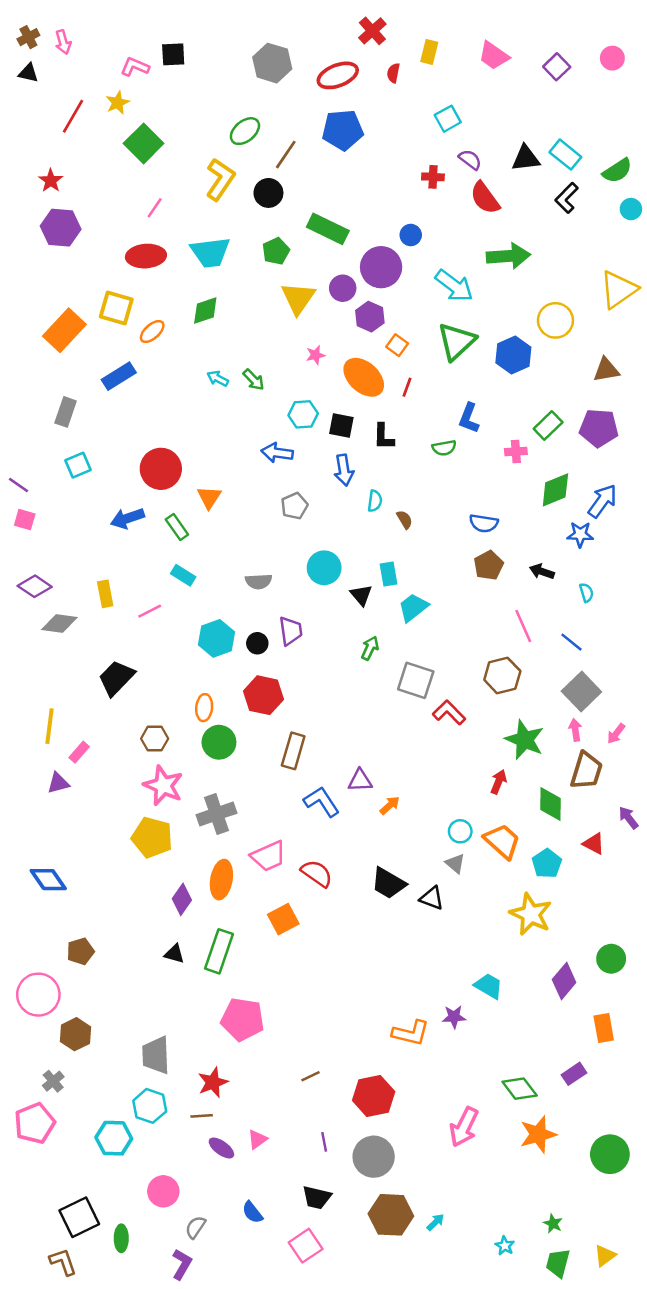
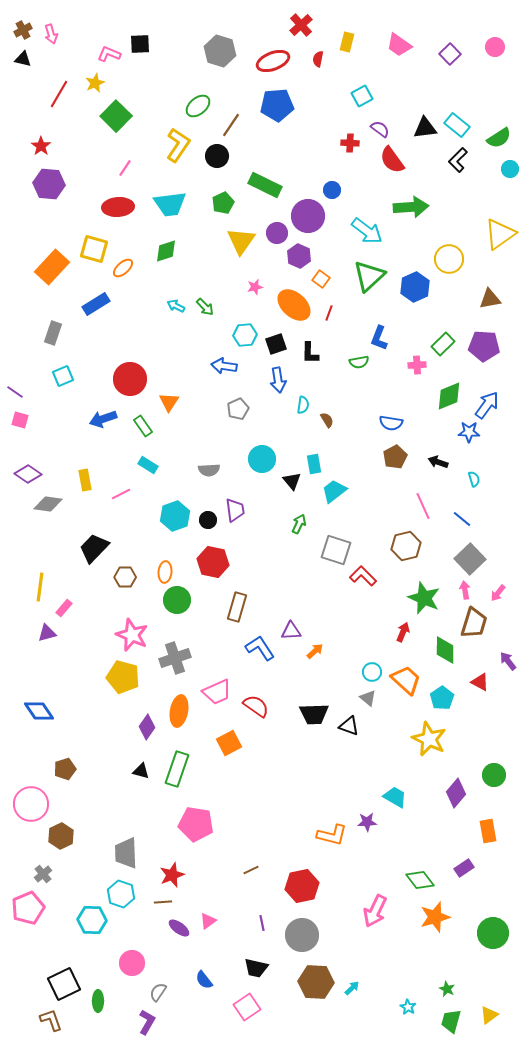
black square: (341, 426) -> (276, 344), turned -30
brown hexagon: (155, 739) -> (125, 577), moved
black trapezoid: (388, 883) -> (314, 714), turned -32

